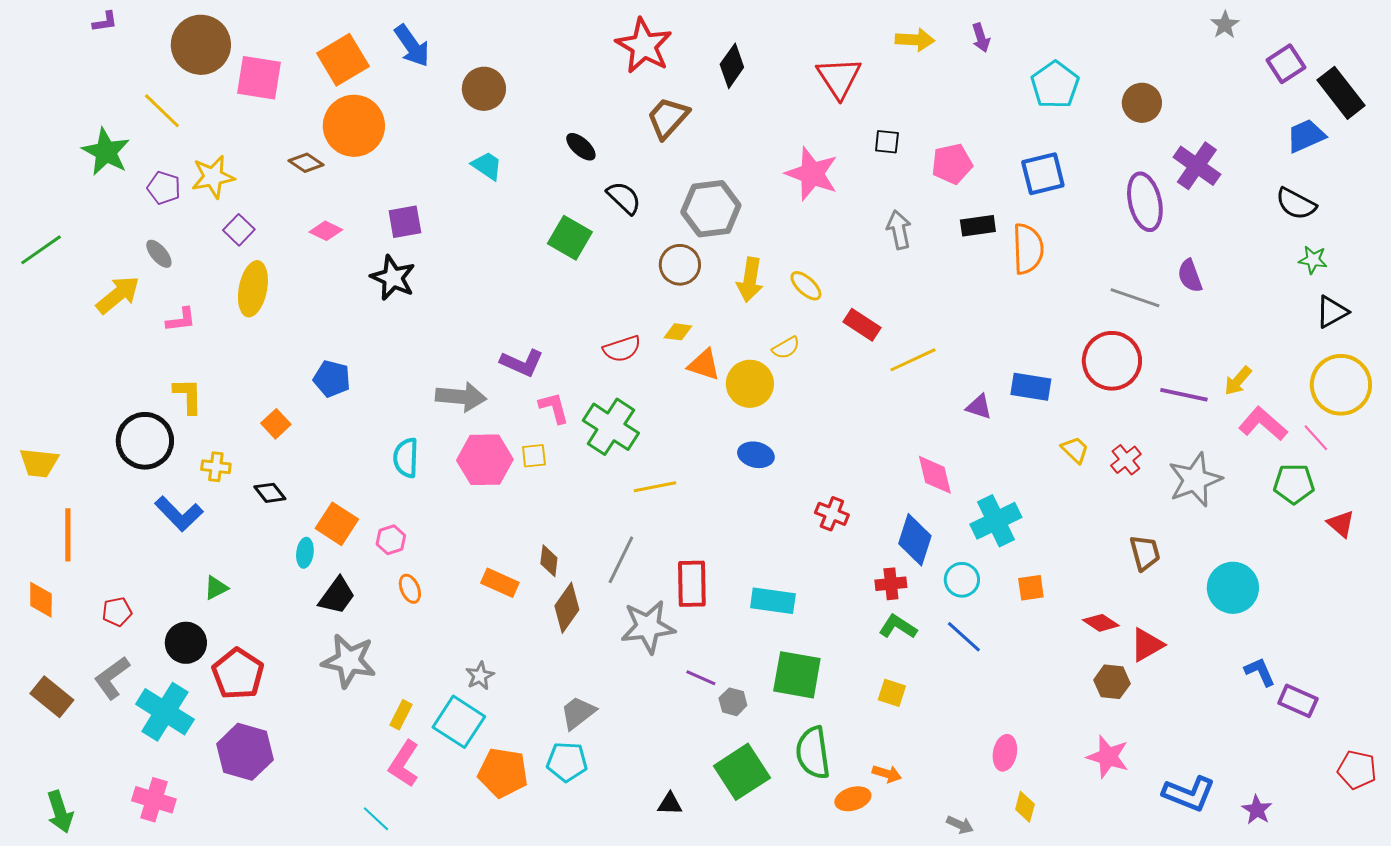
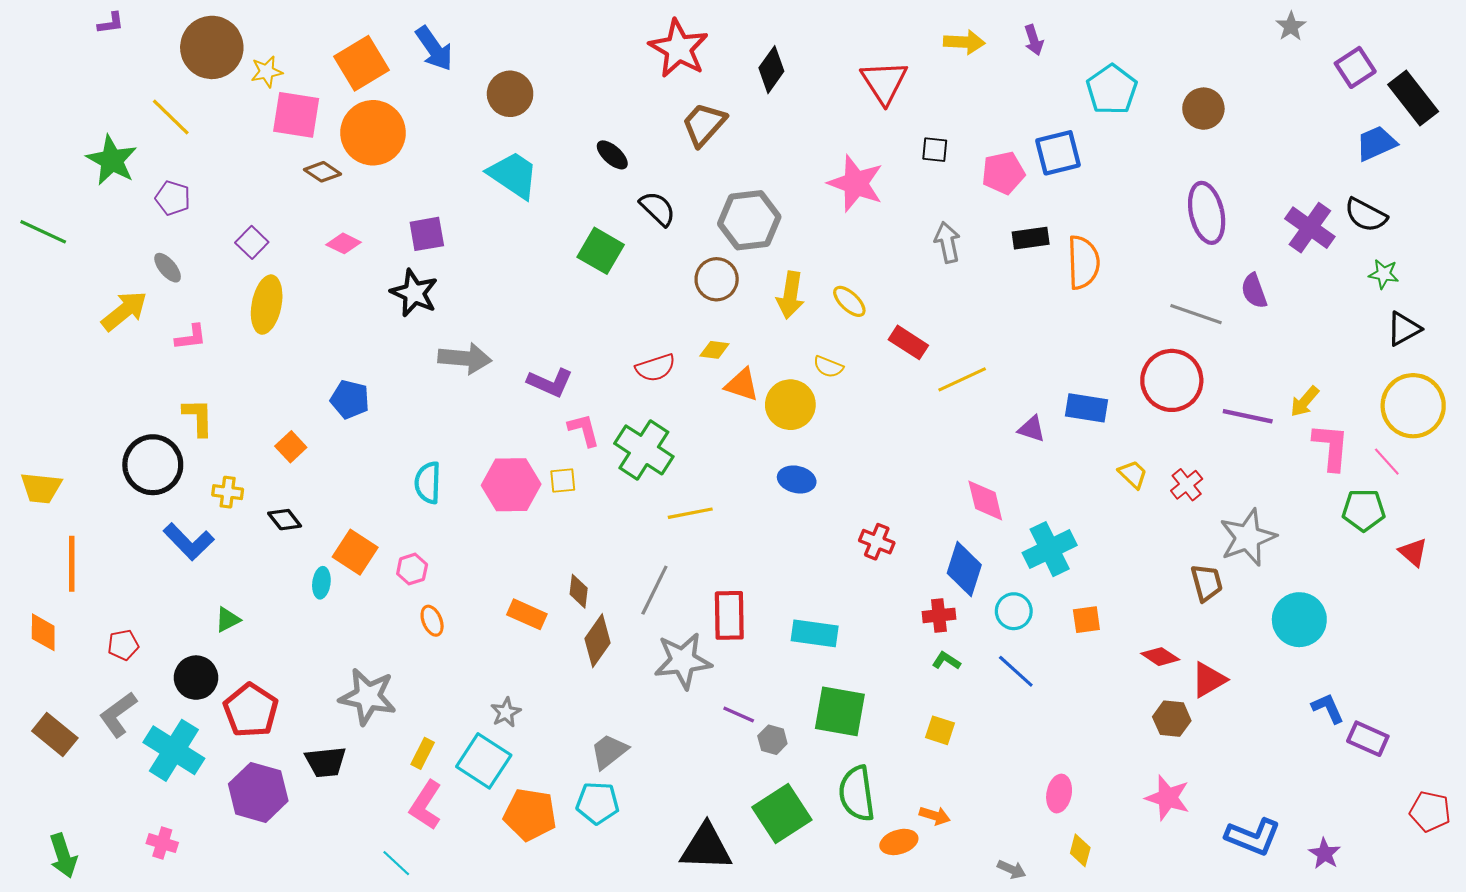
pink square: (259, 78) -> (296, 115), moved
cyan trapezoid: (487, 166) -> (513, 175), size x1.6
purple cross: (1197, 166) -> (1310, 228), moved
blue square: (1043, 174) -> (1058, 153), moved
yellow star: (213, 177) -> (267, 72), moved, size x0.7
green line: (41, 250) -> (43, 232), moved, turned 60
yellow semicircle: (786, 348) -> (828, 367), turned 52
gray arrow: (461, 397) -> (465, 358), moved
pink L-shape: (1263, 424) -> (1331, 447), turned 54
gray star: (1195, 480) -> (1248, 537), moved
black trapezoid: (337, 596) -> (326, 762), moved, turned 48
green L-shape: (898, 627) -> (946, 661), size x0.7
pink cross: (154, 800) -> (162, 843), size x0.7
black triangle: (670, 804) -> (706, 847), size x2.0

